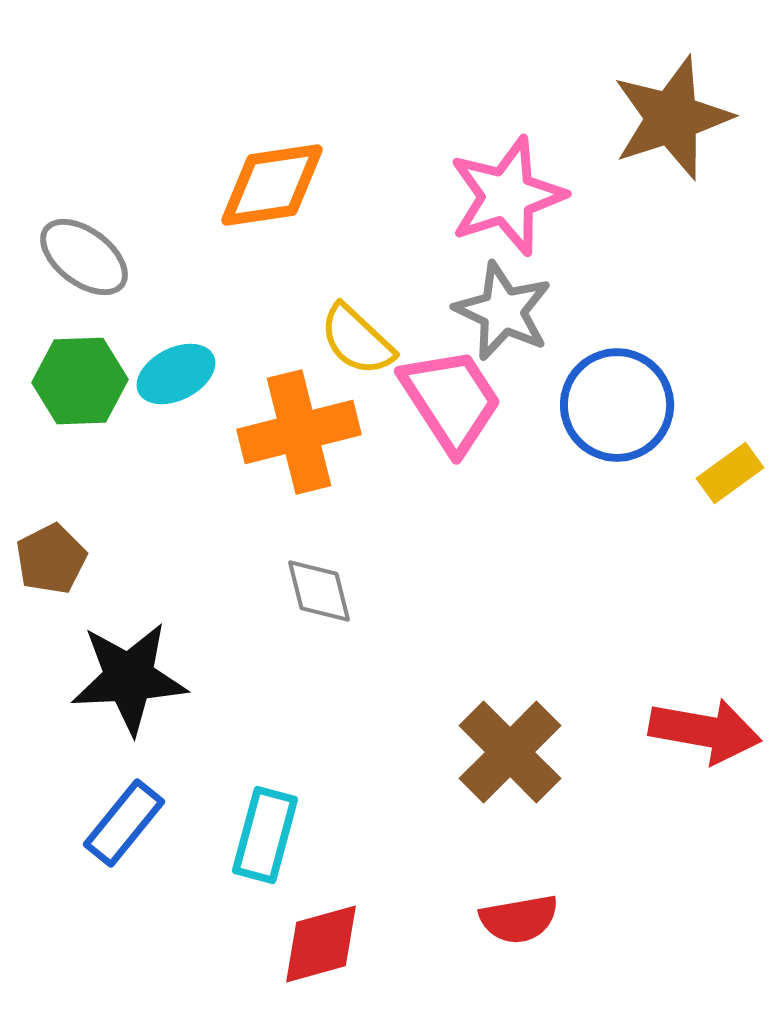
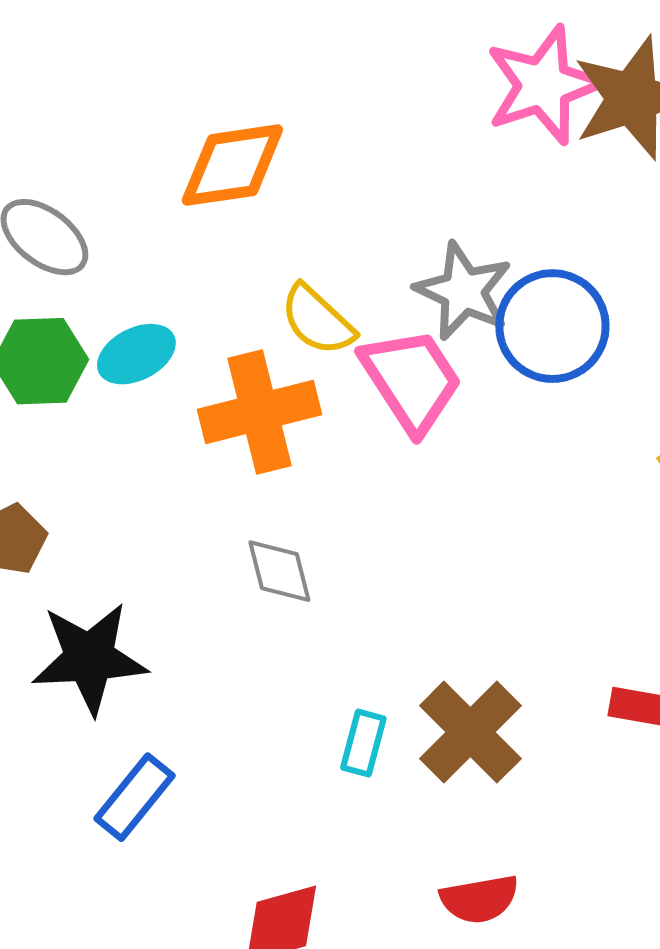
pink star: (507, 196) -> (543, 85), moved
blue circle: (617, 405) -> (552, 326), moved
blue rectangle: (124, 823) -> (134, 797), moved
cyan rectangle: (265, 835) -> (363, 743), moved, size x0.7

